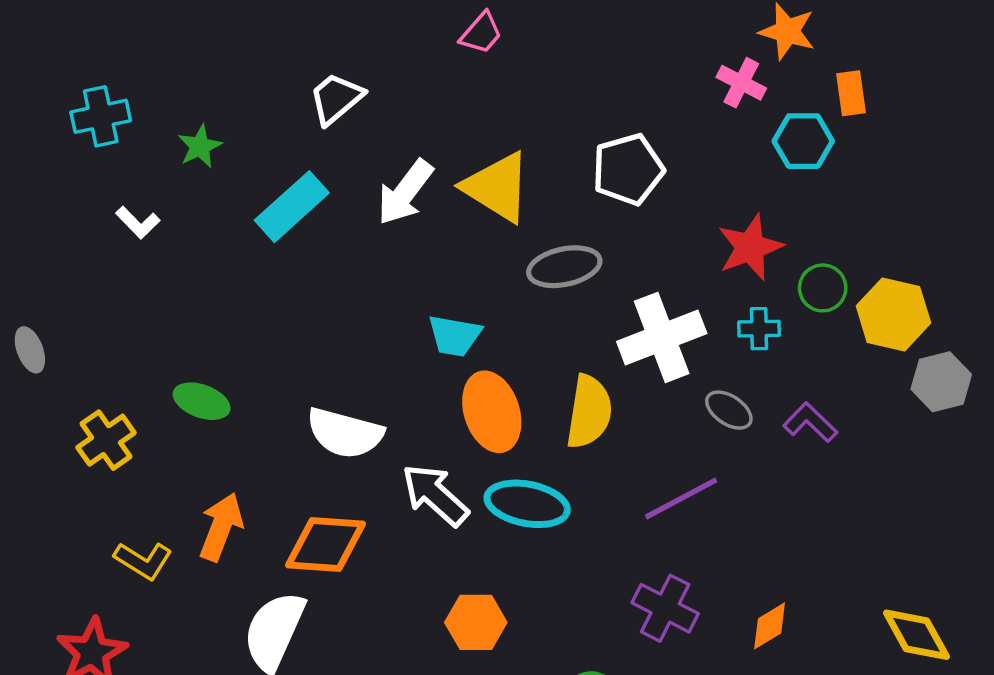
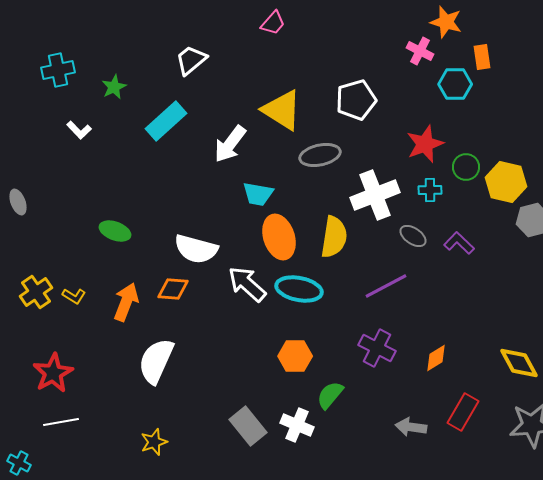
white arrow: (405, 192) -> (230, 144), moved
yellow cross: (106, 440) -> (36, 292), moved
orange diamond: (325, 545) -> (173, 289), moved, size x0.7
yellow L-shape: (143, 560) -> (74, 296), moved, size x0.7
orange hexagon: (476, 622) -> (295, 356), moved

